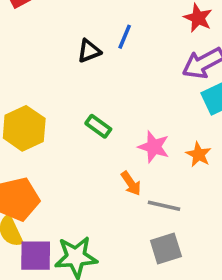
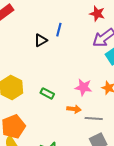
green rectangle: (98, 126) -> (47, 93), moved
orange arrow: (131, 183) -> (74, 109), turned -40

